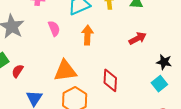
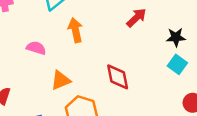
pink semicircle: (54, 28) -> (36, 48), moved, turned -35
orange triangle: (65, 71) -> (61, 80), size x0.7

